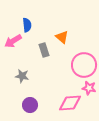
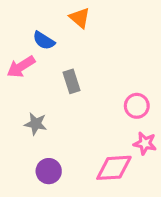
blue semicircle: (27, 25) -> (44, 41), turned 128
orange triangle: (62, 37) -> (80, 18), moved
pink circle: (84, 65) -> (137, 106), size x0.6

